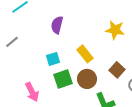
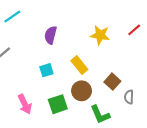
yellow star: (115, 30) -> (100, 35), moved
green square: (63, 79) -> (58, 104), moved

